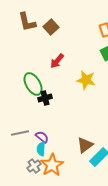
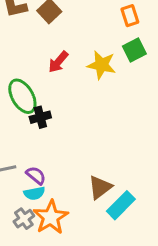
yellow star: (86, 80) -> (102, 65), moved
cyan semicircle: (41, 149) -> (34, 193), turned -104

